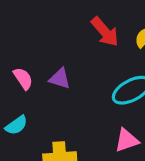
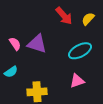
purple triangle: (60, 79) -> (37, 44), size x1.5

